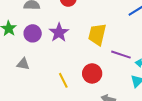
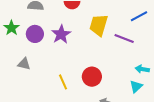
yellow trapezoid: (97, 34) -> (99, 25), moved
purple line: (121, 55) -> (124, 38), moved

